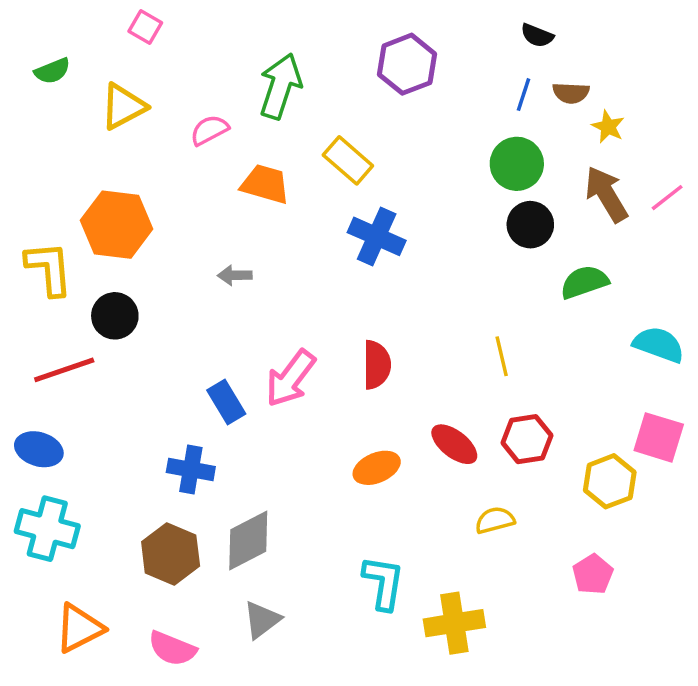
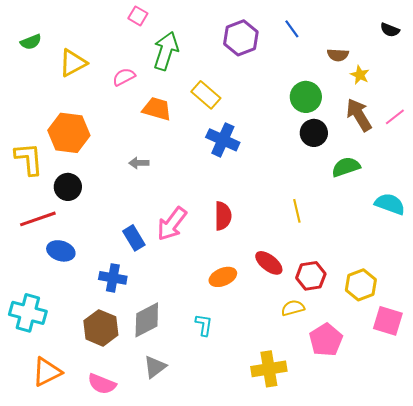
pink square: (145, 27) -> (138, 16), moved
black semicircle: (537, 35) -> (390, 30), moved
blue line: (524, 95) -> (292, 29), moved, turned -54
pink square: (659, 437) -> (388, 321), moved
red hexagon: (527, 439) -> (311, 276), moved
blue ellipse: (39, 449) -> (61, 251), moved
pink pentagon: (593, 574) -> (326, 340), moved, size x1.4
cyan L-shape: (383, 583) -> (204, 325), moved, size x0.7

